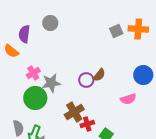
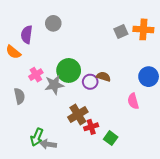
brown semicircle: (99, 75) -> (103, 77), turned -112
green circle: (35, 98) -> (69, 70), moved
pink semicircle: (128, 99) -> (133, 101), turned 91
gray semicircle: (18, 128) -> (19, 96), moved

